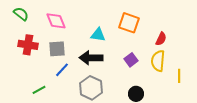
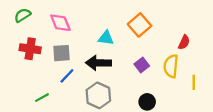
green semicircle: (21, 14) -> (23, 15), turned -70
orange square: (129, 23) -> (140, 25), turned 30
red semicircle: (161, 39) -> (184, 42), moved

